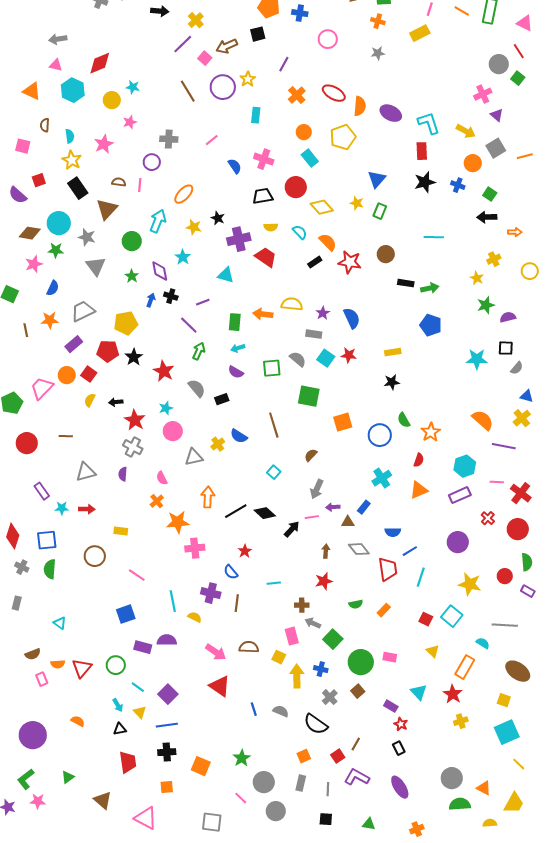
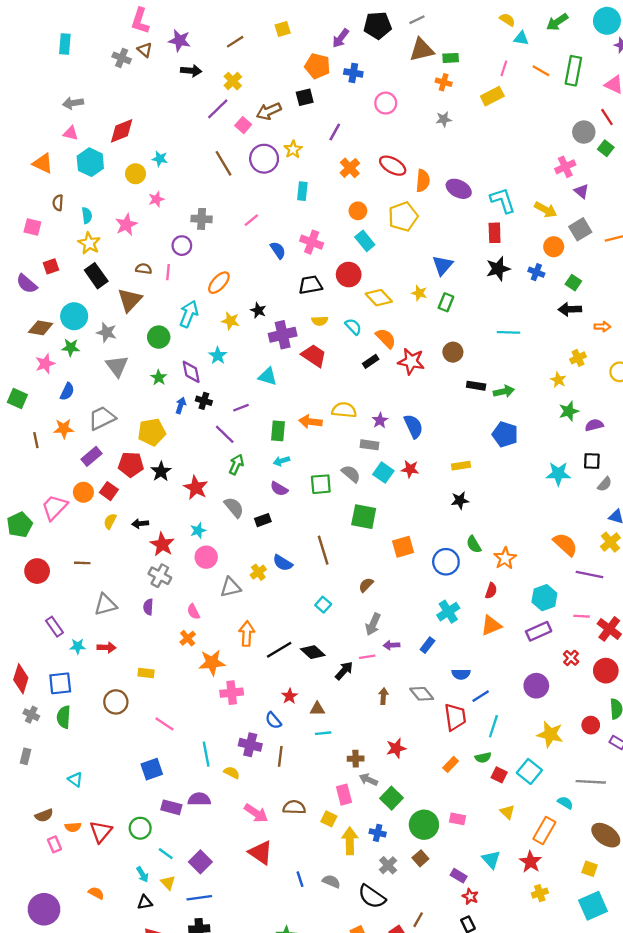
brown triangle: (348, 522) -> (317, 709), moved
red star: (324, 581) -> (396, 748), moved
green semicircle: (356, 604) -> (483, 758), moved

